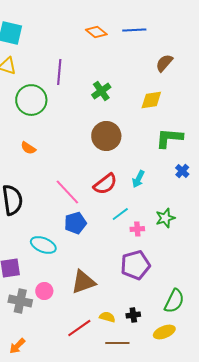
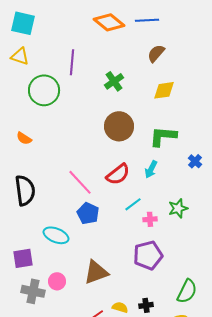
orange diamond: (96, 32) -> (109, 22), size x1.4
brown semicircle: (164, 63) -> (156, 53), moved
green L-shape: (169, 138) -> (163, 136), moved
orange semicircle: (28, 148) -> (24, 138), moved
blue pentagon: (75, 223) -> (88, 213), turned -30

